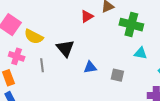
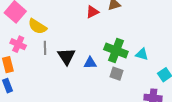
green cross: (131, 25) -> (116, 51), moved
black triangle: (65, 48) -> (67, 56), moved
gray line: (42, 65) -> (45, 48), moved

